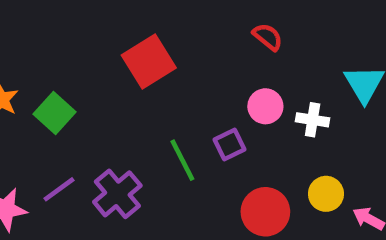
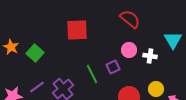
red semicircle: (268, 37) -> (130, 19), size x1.5
red square: (149, 61) -> (77, 30), turned 30

